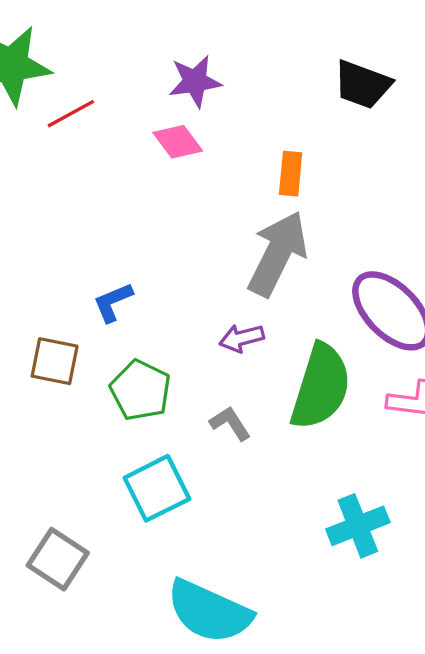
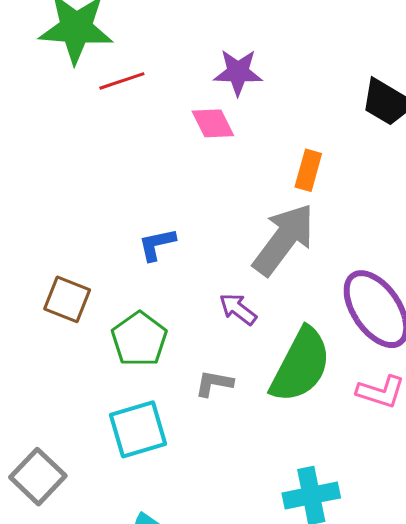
blue L-shape: (113, 302) -> (157, 244), moved
purple arrow: (242, 338) -> (238, 309), turned 42
gray L-shape: (230, 423) -> (214, 383), turned -57

